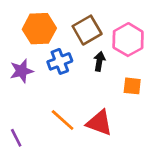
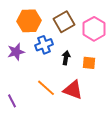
black arrow: (99, 61) -> (66, 58), moved
orange square: (132, 86) -> (89, 63), moved

